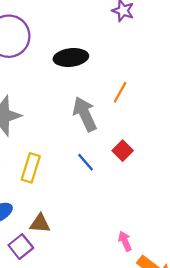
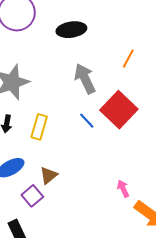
orange line: (120, 92) -> (128, 59), moved
red square: (123, 151) -> (119, 110), size x2.0
brown triangle: (40, 224) -> (49, 175), turned -42

